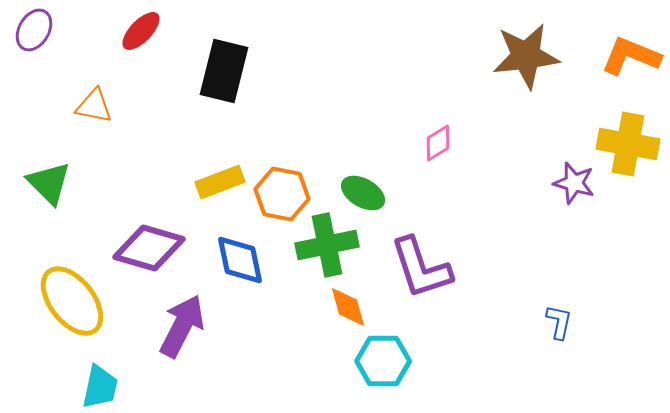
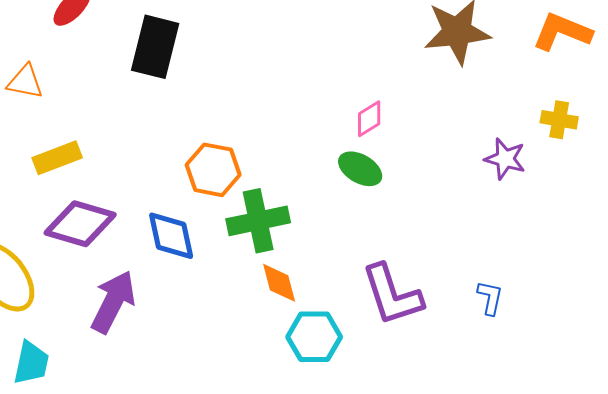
yellow cross: (628, 144) -> (559, 120), size x0.6
yellow rectangle: (220, 182) -> (57, 158), moved
green ellipse: (363, 193) -> (360, 169), moved
purple L-shape: (421, 268) -> (392, 295), moved

